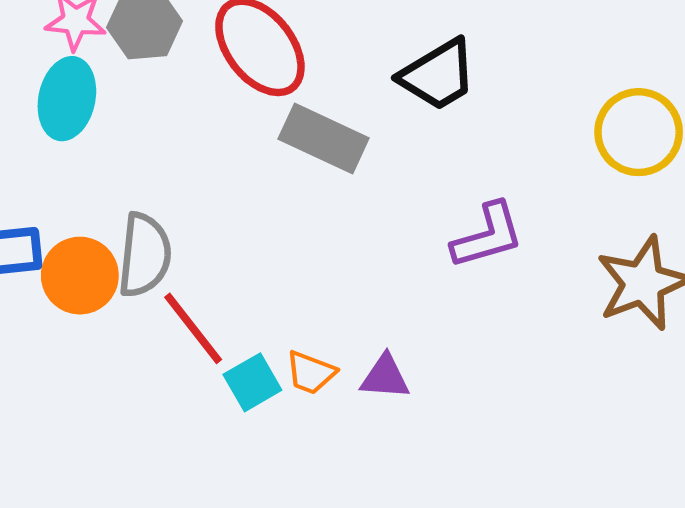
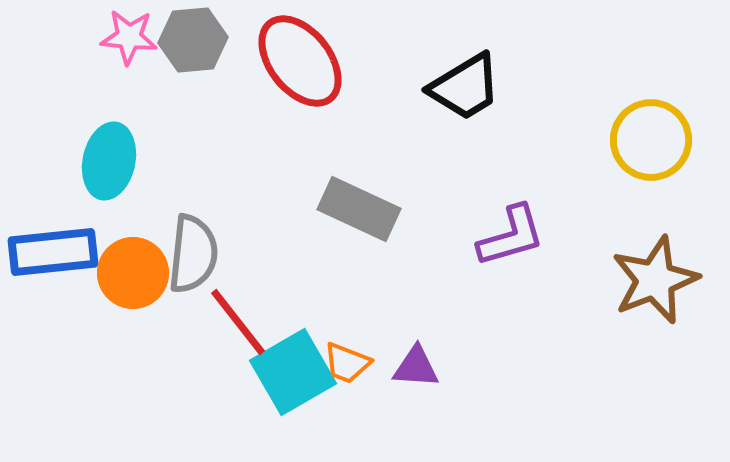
cyan ellipse: (67, 99) -> (109, 161), moved
gray rectangle: (324, 139) -> (359, 209), moved
cyan square: (252, 382) -> (293, 372), size x1.6

